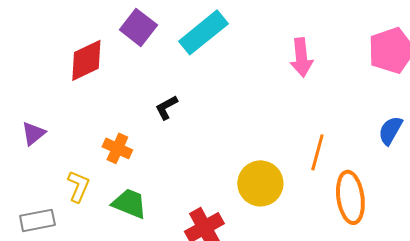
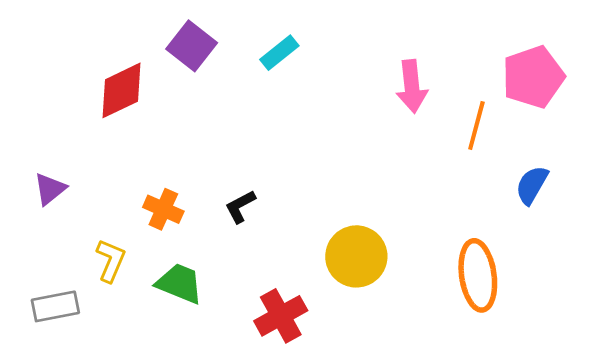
cyan rectangle: (203, 32) -> (279, 53), size x0.6
black L-shape: (166, 107) -> (240, 207), moved
orange line: (317, 152) -> (476, 126), moved

